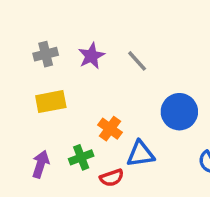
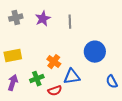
gray line: (137, 61) -> (70, 22), turned 40
yellow rectangle: (51, 102) -> (13, 56), moved

